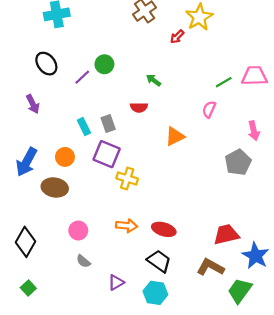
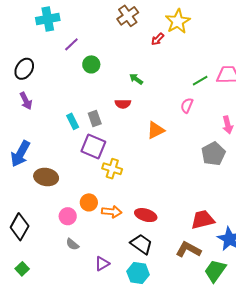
black ellipse: (46, 64) -> (24, 69), moved, turned 70
purple line: (82, 77) -> (71, 44), moved
orange circle: (65, 157) -> (89, 202), moved

